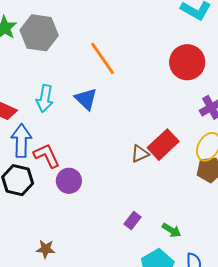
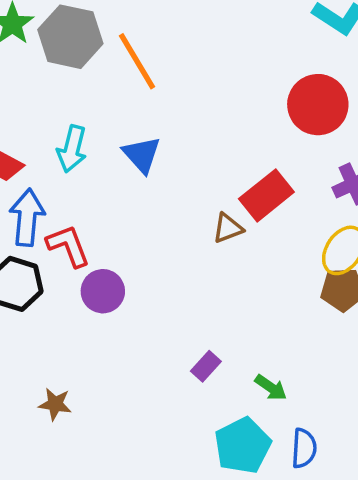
orange line: (103, 58) -> (137, 61), moved
red rectangle: (163, 145) -> (266, 195), moved
brown triangle: (140, 154) -> (228, 228), moved

